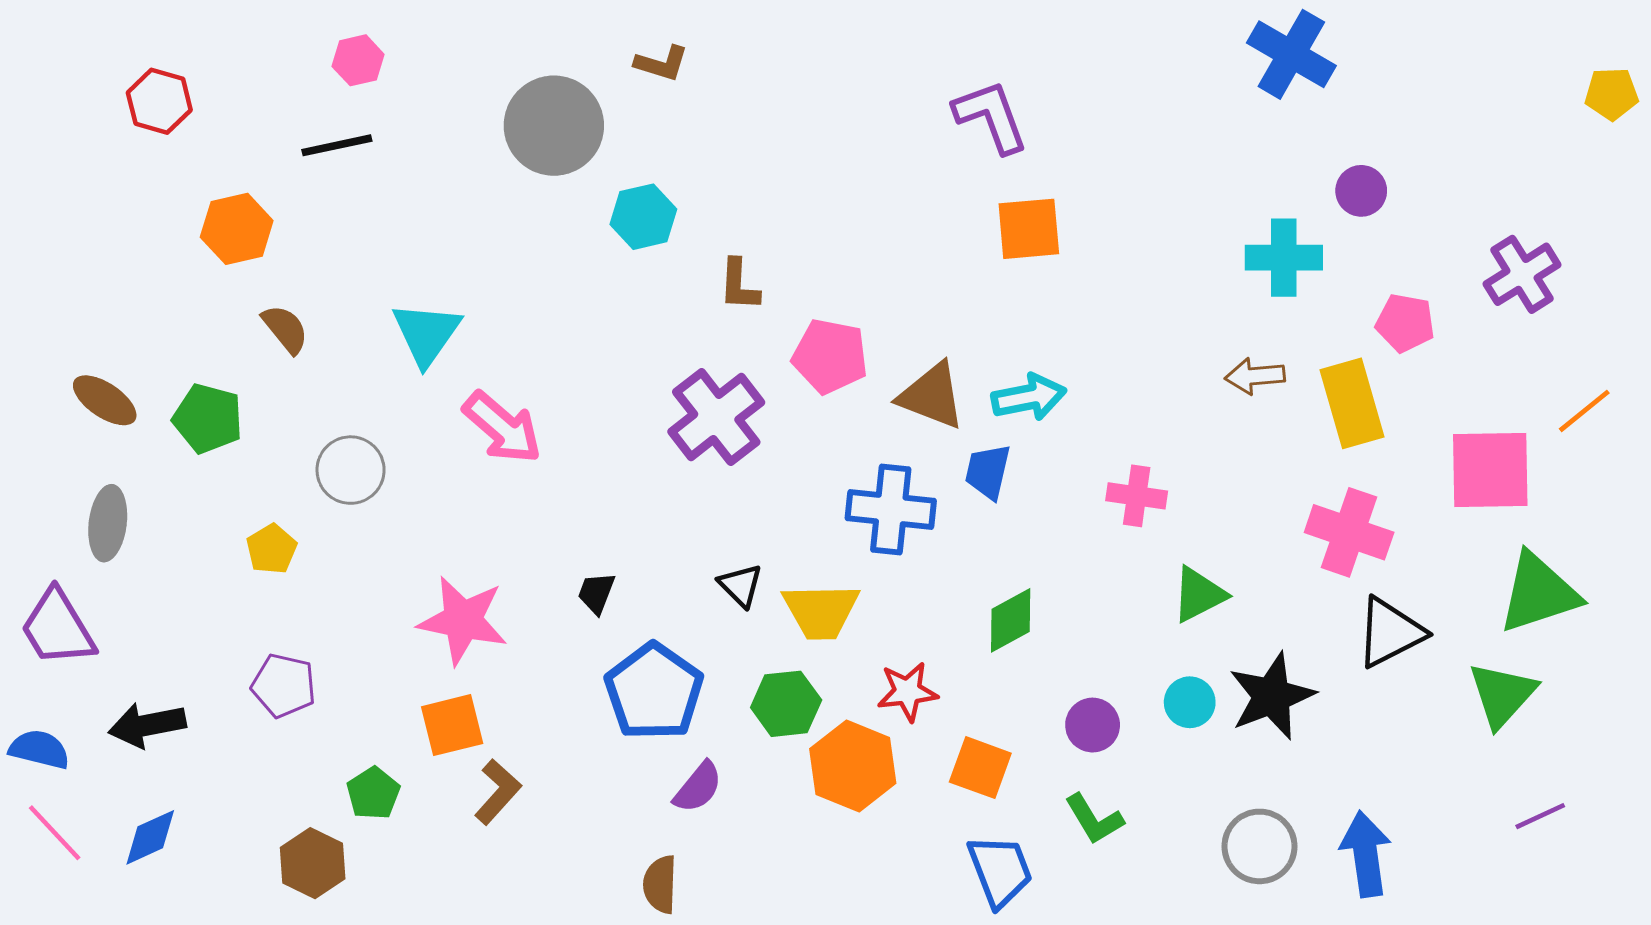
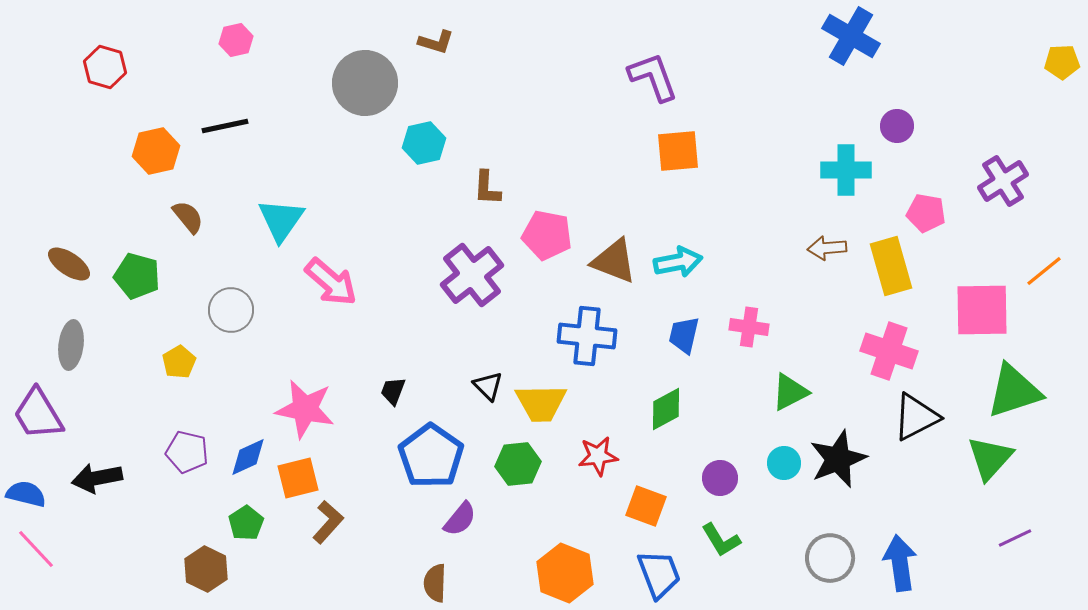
black line: (337, 145) -> (225, 126), moved
blue trapezoid: (988, 472) -> (684, 335), moved
orange hexagon: (853, 766) -> (565, 573), moved
blue diamond: (150, 837) -> (248, 457), moved

